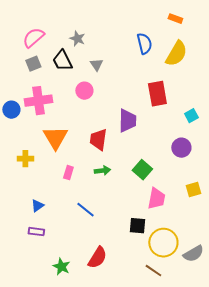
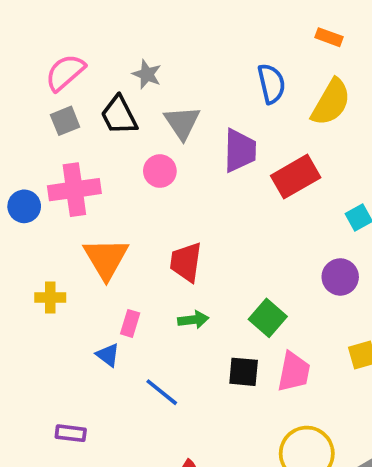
gray triangle: (96, 65) -> (182, 123), size x1.5
red rectangle: (157, 94) -> (296, 177), turned 70
purple trapezoid: (127, 121) -> (240, 151), moved
blue triangle: (37, 206) -> (108, 355), moved, turned -48
black square: (137, 226) -> (244, 372), moved

